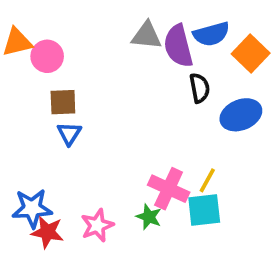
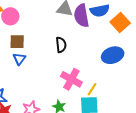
black semicircle: (200, 88) -> (61, 45), moved
pink cross: (169, 189) -> (71, 79), moved

